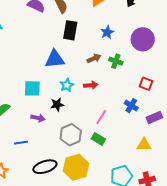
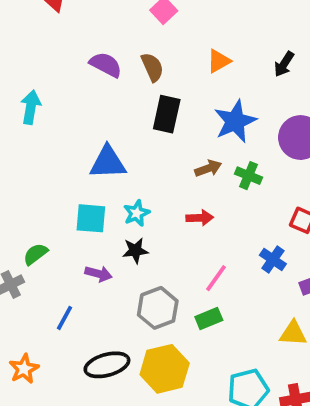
blue star: (107, 32) -> (235, 121), size x1.6
blue triangle: (55, 59) -> (108, 162), moved
cyan star: (67, 85) -> (137, 213), moved
green rectangle: (98, 139) -> (209, 318), turned -56
blue line: (21, 143) -> (64, 318), turned -56

